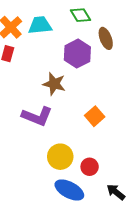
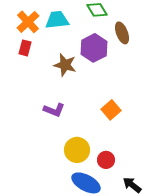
brown star: (54, 84) -> (65, 65), moved
purple L-shape: (37, 116) -> (54, 110), size x0.7

